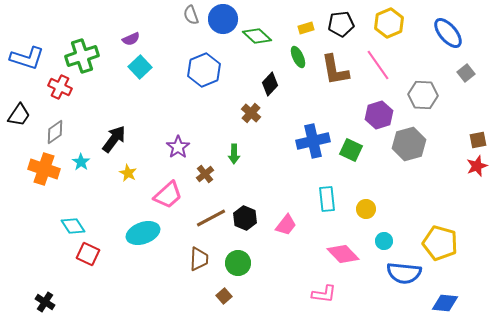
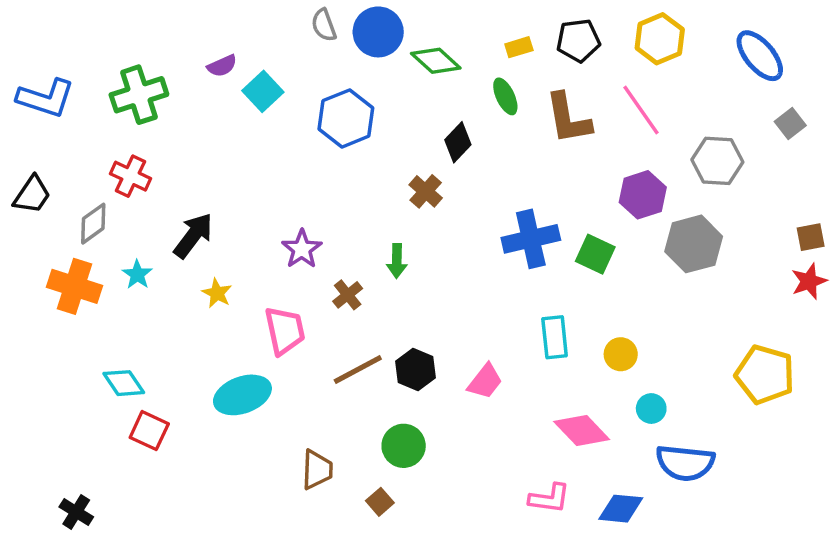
cyan square: (140, 67) -> (263, 91), moved
red cross: (60, 87) -> (130, 176), moved
pink trapezoid: (168, 195) -> (285, 330), turned -60
yellow pentagon: (440, 243) -> (765, 375), moved
brown trapezoid: (199, 259) -> (317, 470), moved
blue diamond: (445, 303) -> (621, 509), moved

